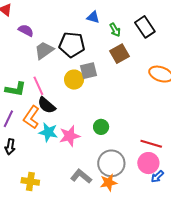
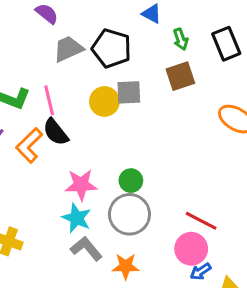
cyan star: (48, 132) -> (77, 218), moved
gray circle: (111, 163) -> (129, 214), moved

